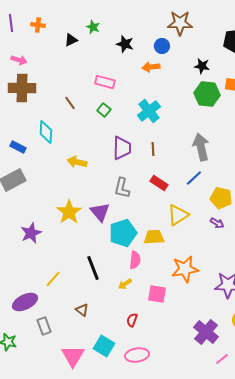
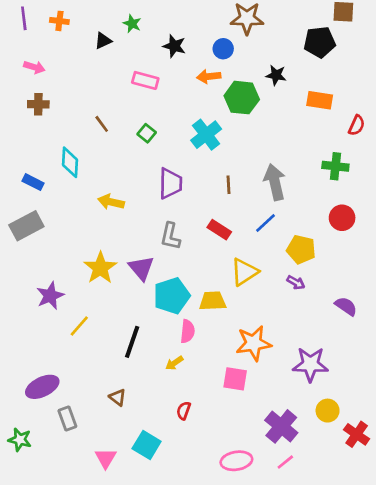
pink rectangle: (105, 82) -> (145, 80), moved
brown cross: (22, 88) -> (38, 104), size x0.6
green hexagon: (207, 94) -> (242, 98), moved
brown line: (153, 149) -> (228, 185), moved
black line: (93, 268) -> (132, 342), turned 40
yellow line: (53, 279) -> (79, 326), moved
pink square: (157, 294) -> (235, 379), moved
pink ellipse: (137, 355) -> (236, 461), moved
pink triangle: (73, 356) -> (106, 458), size x0.7
pink line: (222, 359) -> (285, 462), moved

